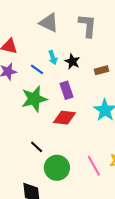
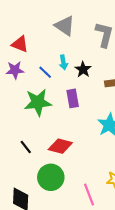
red diamond: (64, 118) -> (60, 146), moved
black line: (37, 147) -> (26, 147), moved
pink line: (94, 166) -> (89, 194), moved

